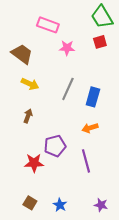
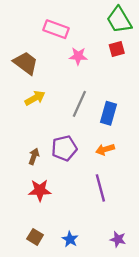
yellow arrow: (30, 84) -> (35, 98), turned -54
brown arrow: (28, 116) -> (34, 156), moved
purple pentagon: (55, 146) -> (64, 148), moved

